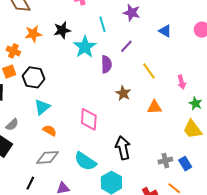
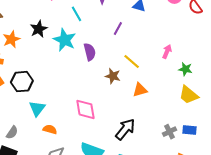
purple line: (126, 46) -> (118, 29), moved
yellow line: (149, 71) -> (132, 61), moved
pink arrow: (182, 82) -> (167, 52), turned -128
orange triangle: (154, 107) -> (140, 90), moved
black arrow: (123, 148) -> (125, 129), turned 65
blue rectangle: (185, 164) -> (189, 130), turned -40

